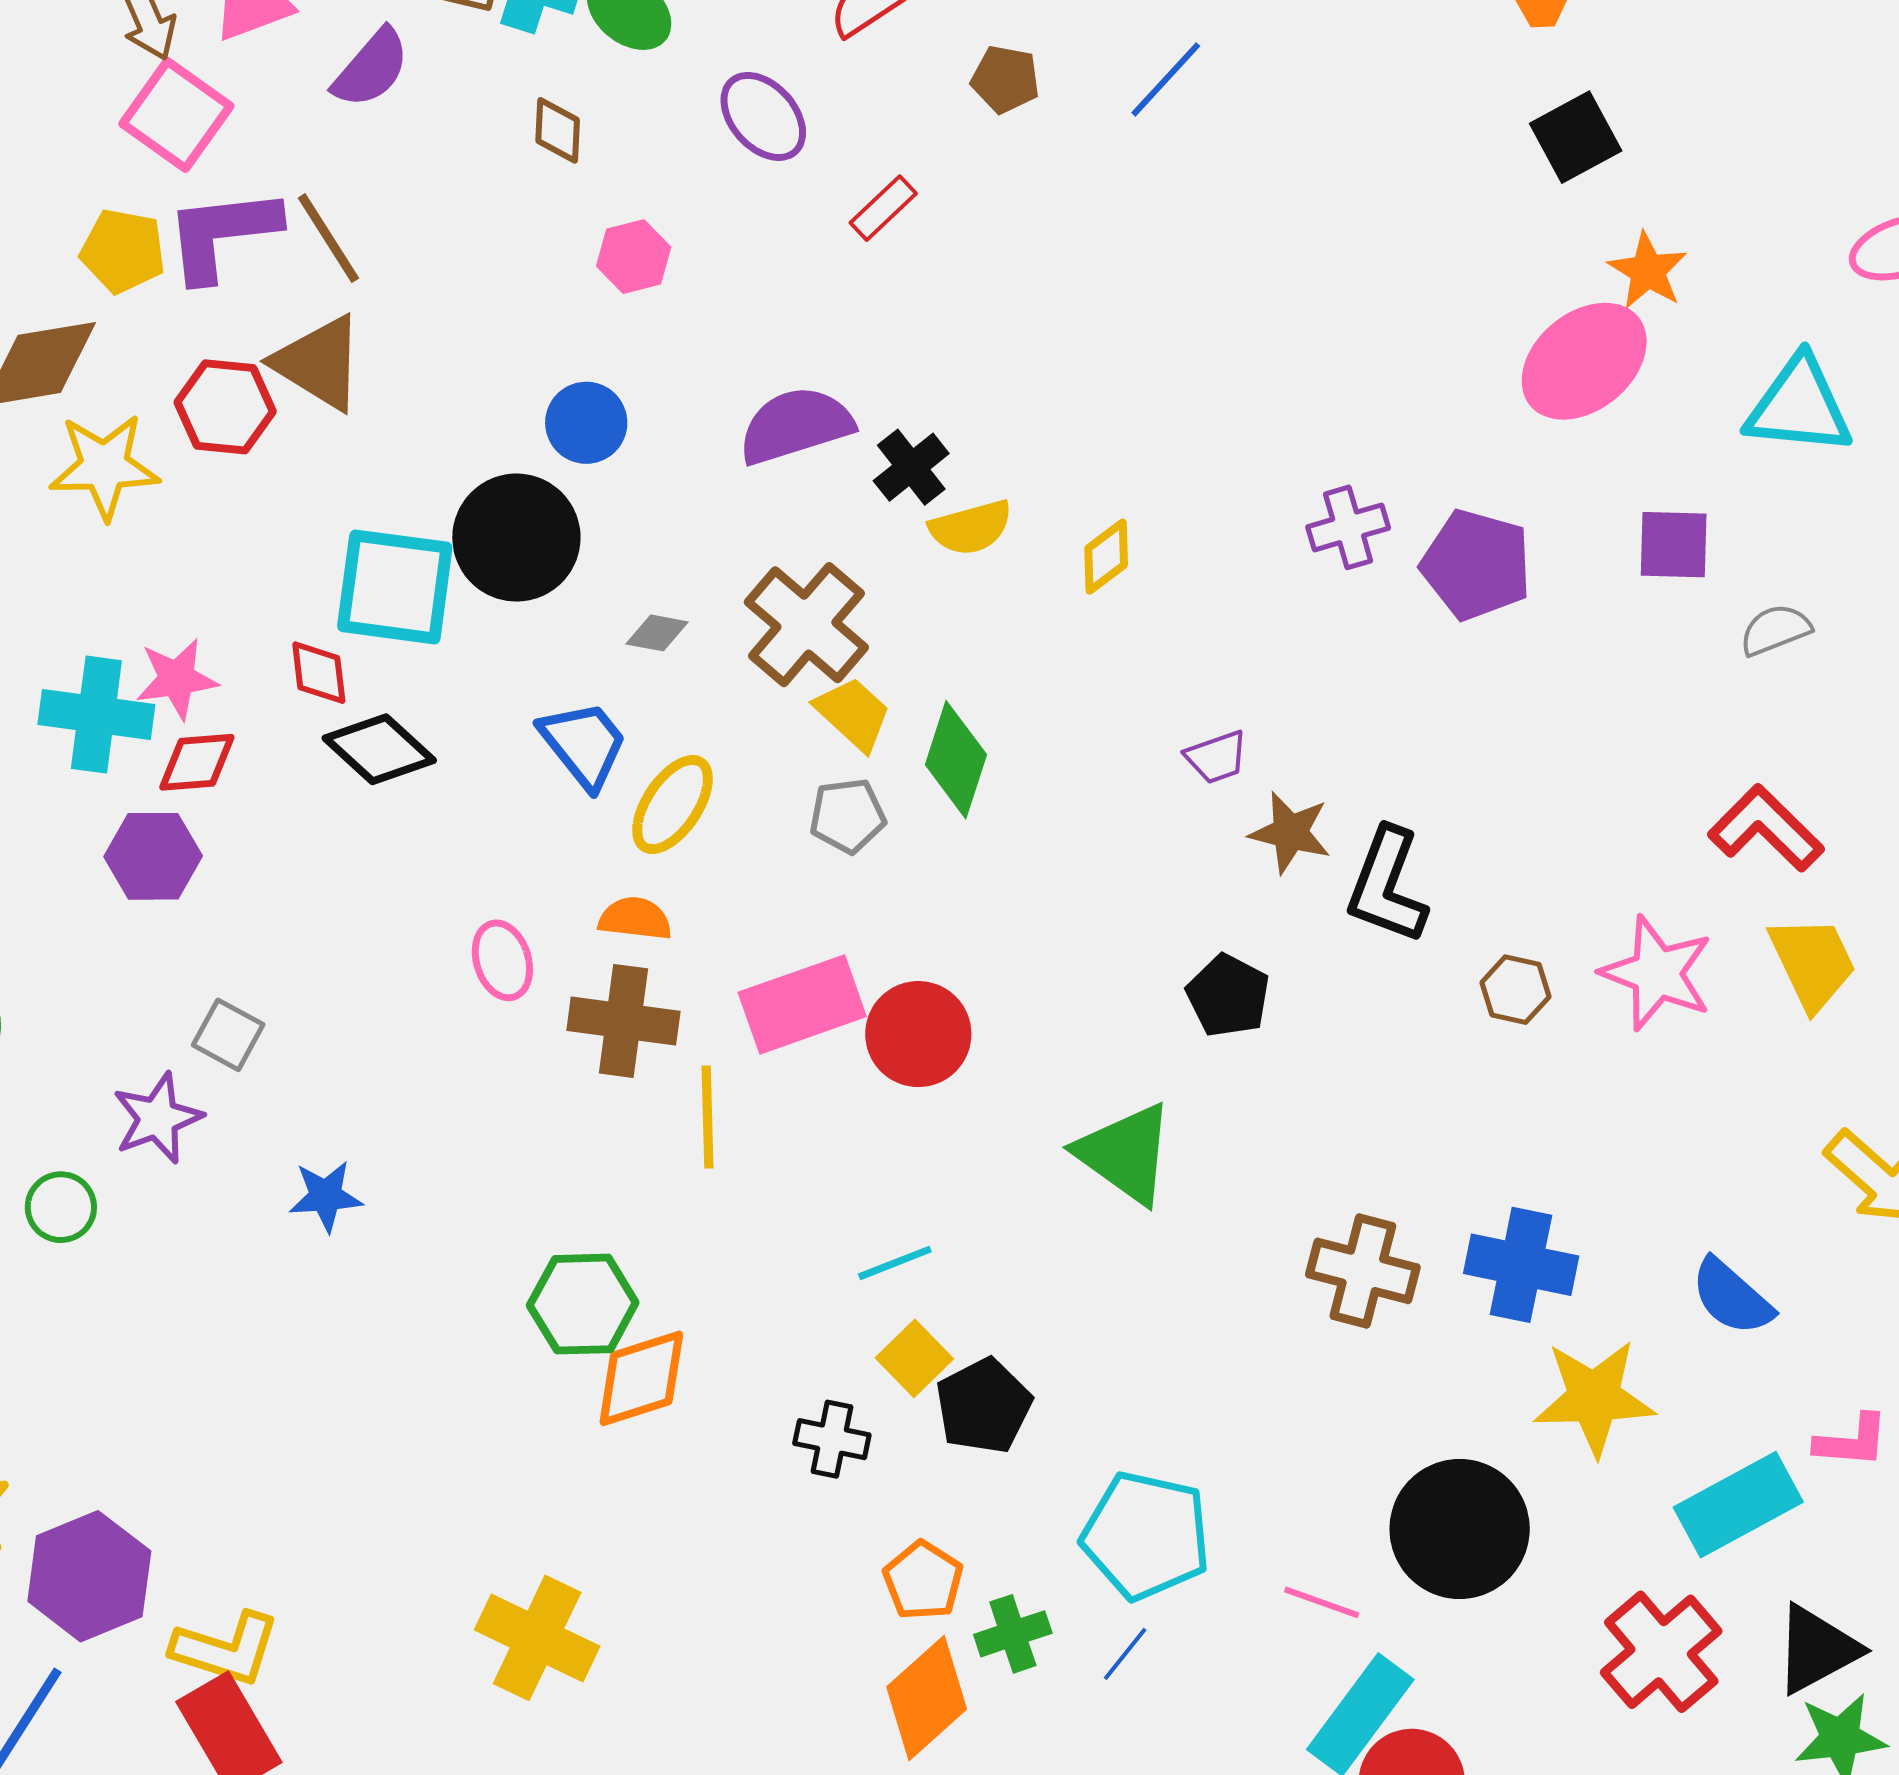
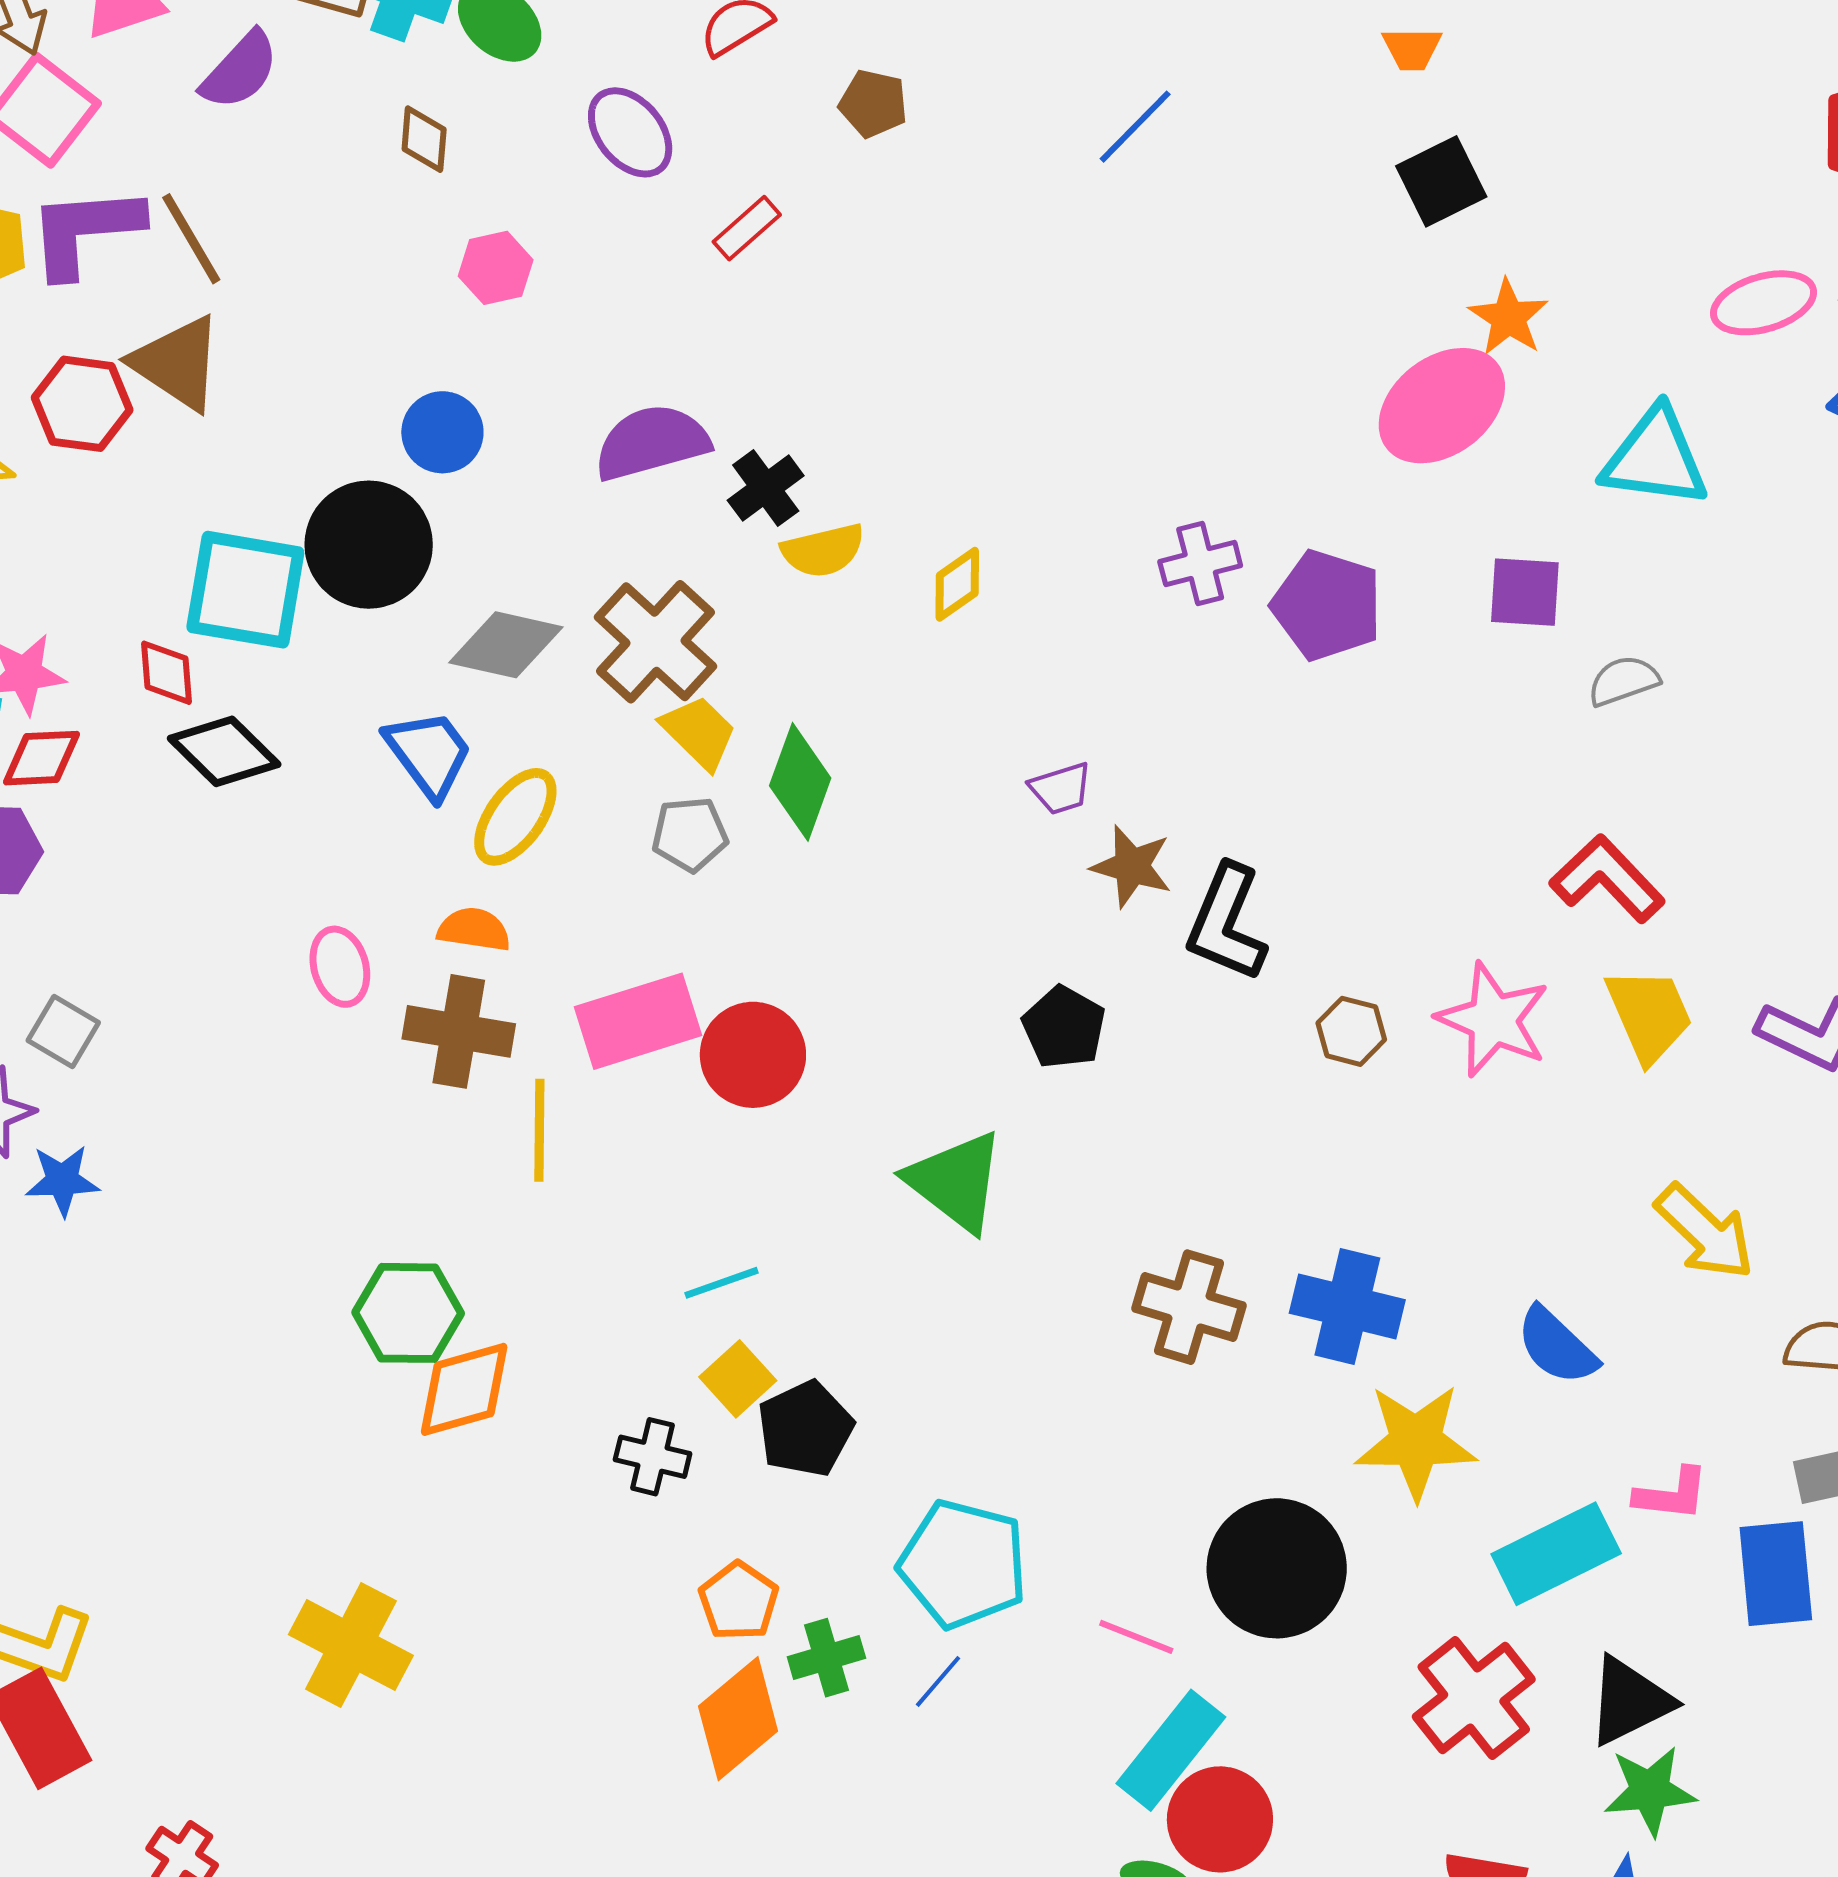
blue line: (1166, 79) -> (1135, 127), moved
gray diamond: (657, 633) -> (506, 645), size x1.8
blue star: (326, 1196) -> (62, 1180), moved

